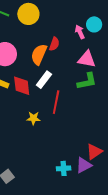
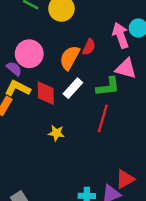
pink arrow: (80, 32) -> (121, 35), size x1.5
green L-shape: (87, 81) -> (108, 87), moved
red line: (56, 102) -> (103, 118), moved

